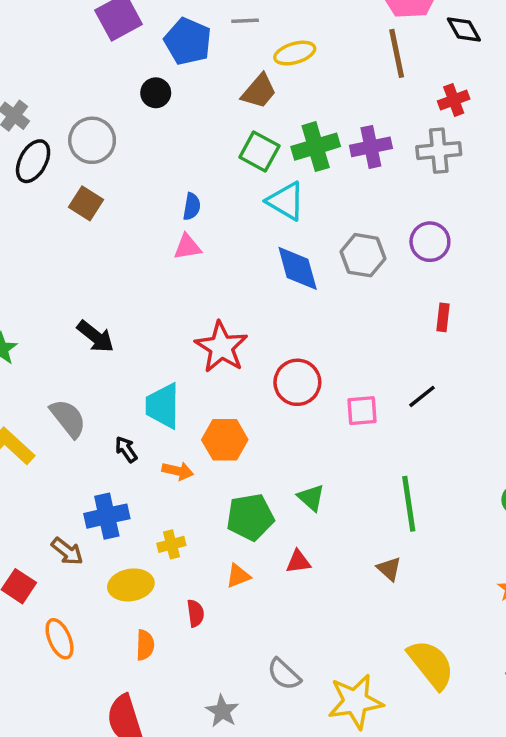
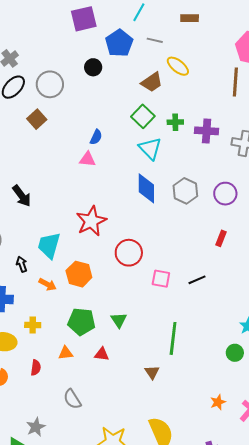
yellow ellipse: (295, 53) -> (178, 66), turned 40
green cross: (316, 147) -> (175, 122), size x0.6
gray semicircle: (284, 674) -> (72, 399), moved

